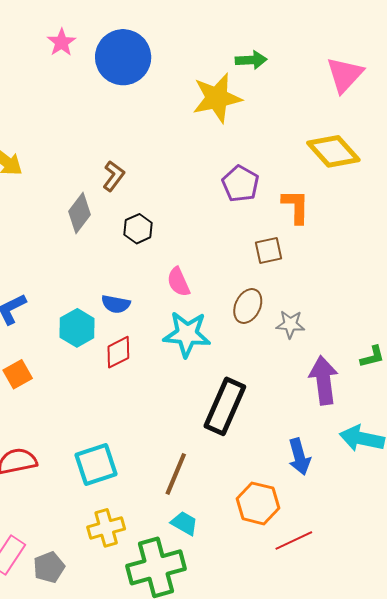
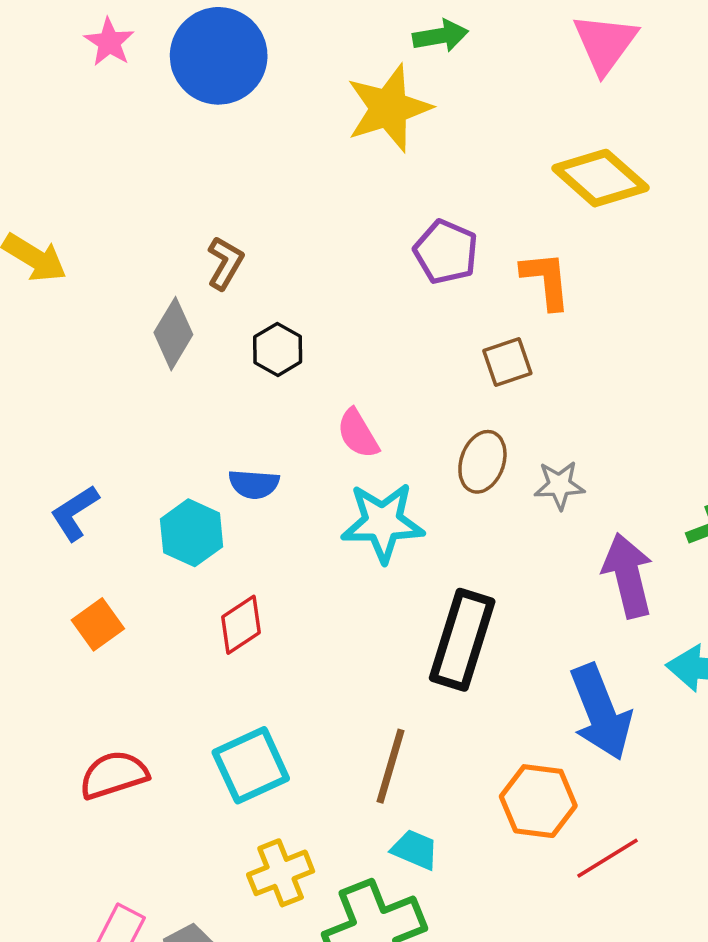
red diamond: (118, 352) -> (241, 625), moved
blue arrow: (299, 457) -> (601, 712), size x1.5

